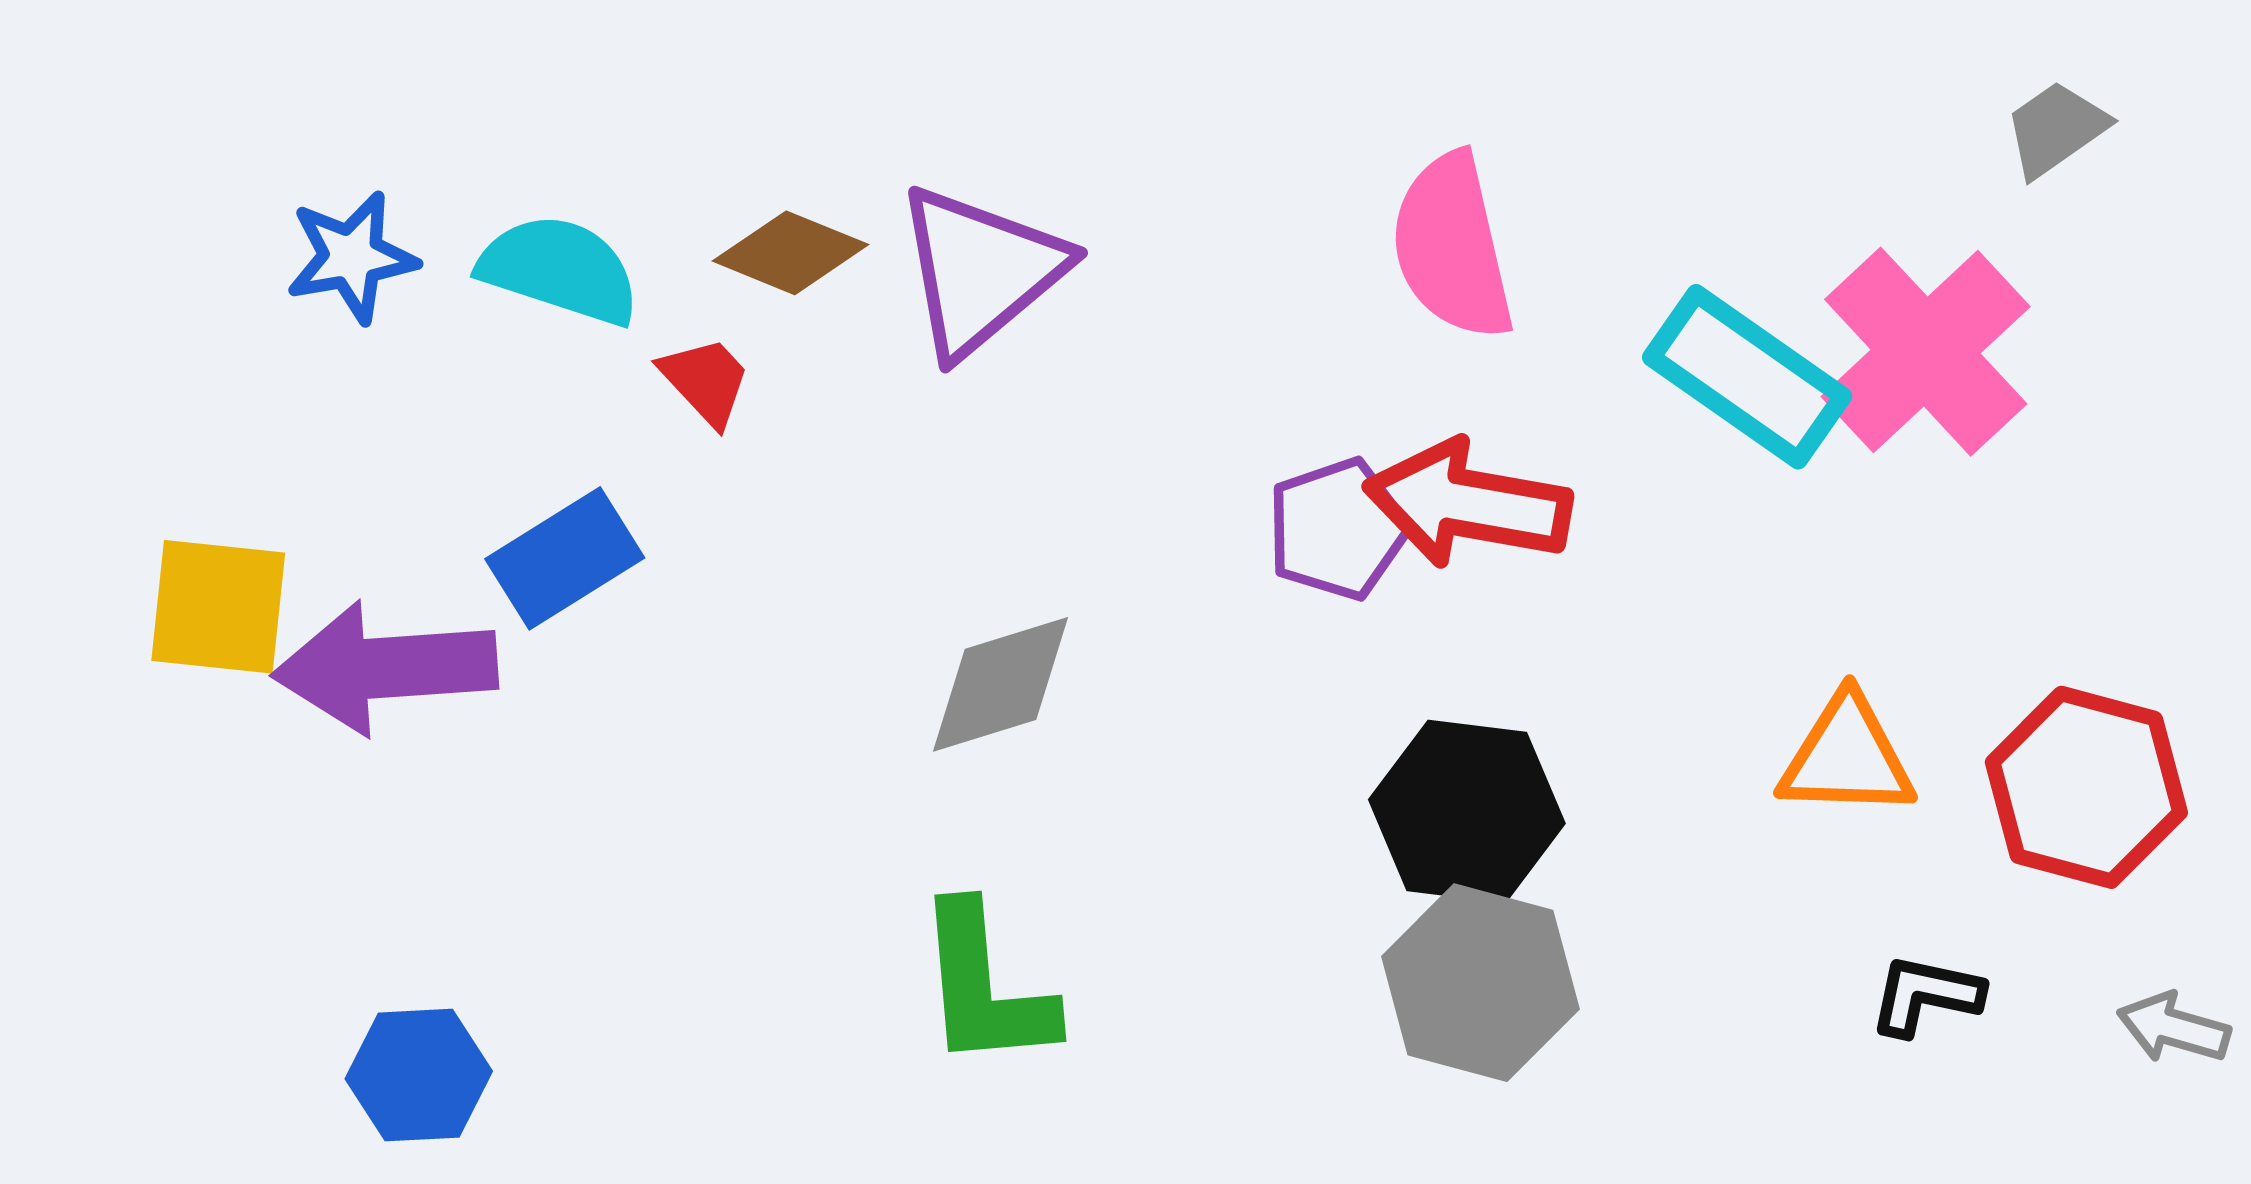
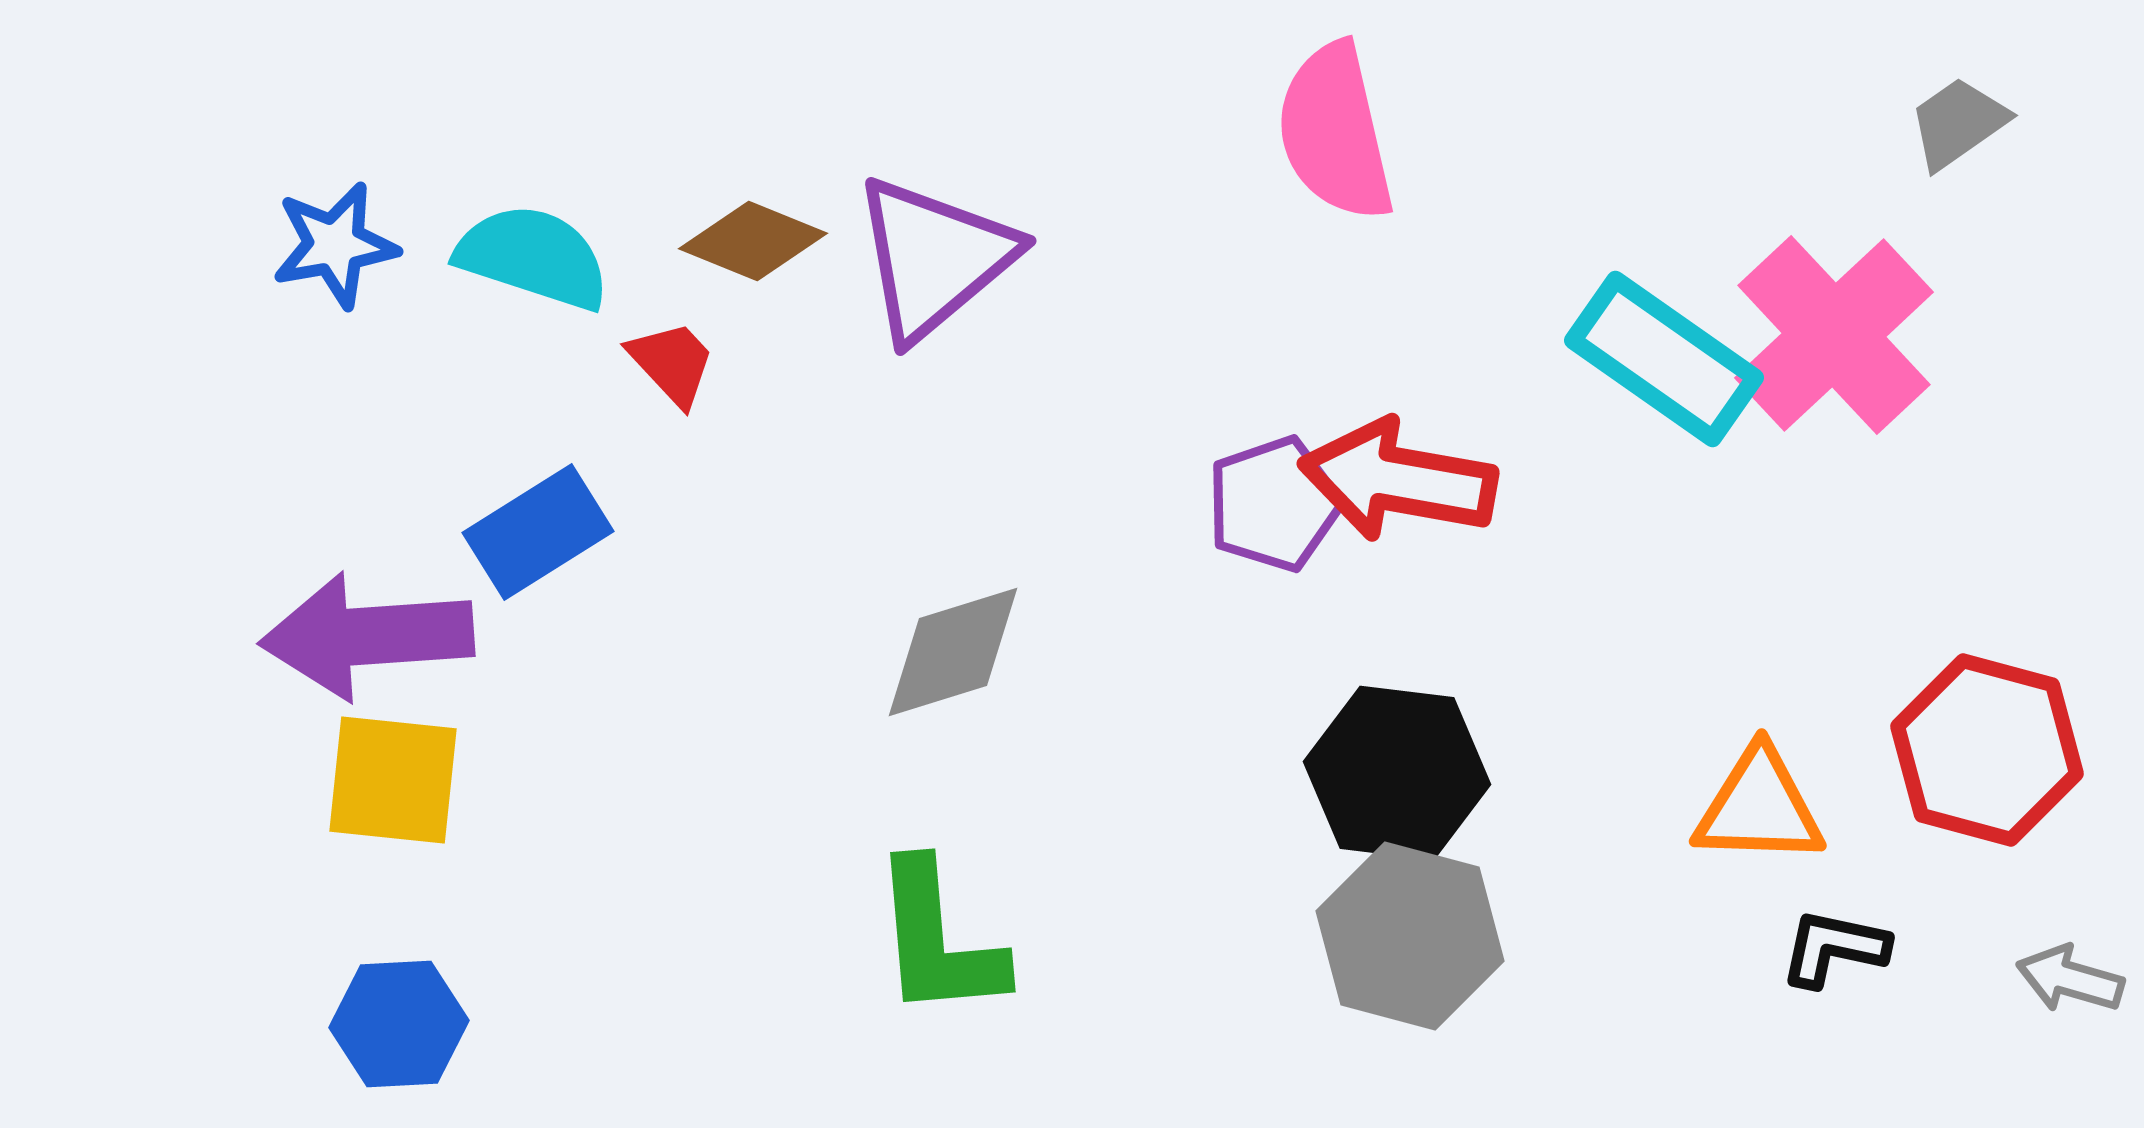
pink semicircle: (1452, 247) -> (1335, 132), moved
yellow square: (218, 607) -> (393, 780), moved
orange triangle: (1847, 757) -> (1759, 807), moved

